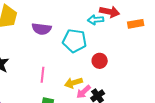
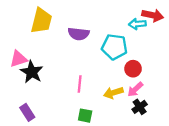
red circle: (100, 61) -> (133, 69), moved
pink arrow: (84, 92) -> (135, 89), moved

